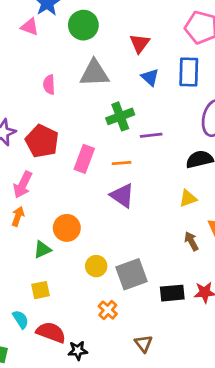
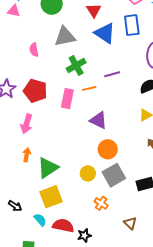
blue triangle: (150, 77) -> (105, 33), size x1.6
green cross: (120, 116) -> (76, 65), moved
orange line: (122, 163) -> (89, 88), moved
orange arrow: (18, 216) -> (27, 155), moved
orange circle: (67, 228) -> (108, 149), moved
green triangle: (42, 250) -> (48, 168), size x1.6
yellow square: (41, 290) -> (51, 197), size x1.6

